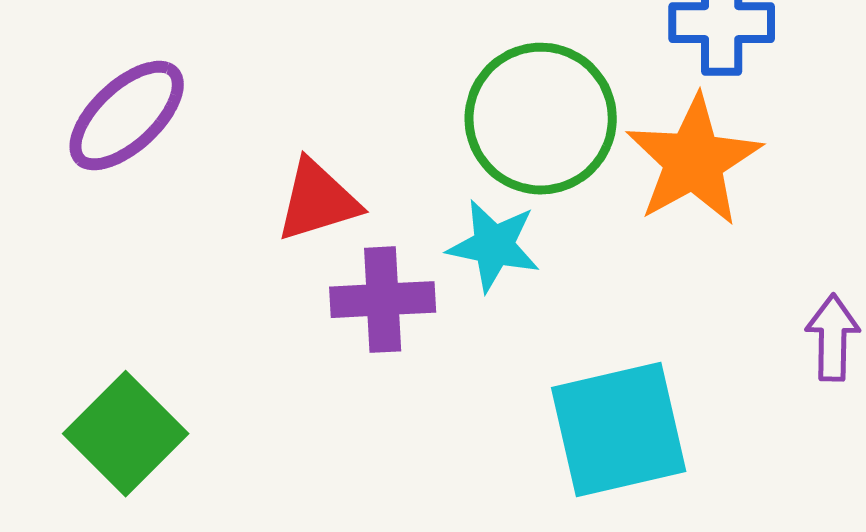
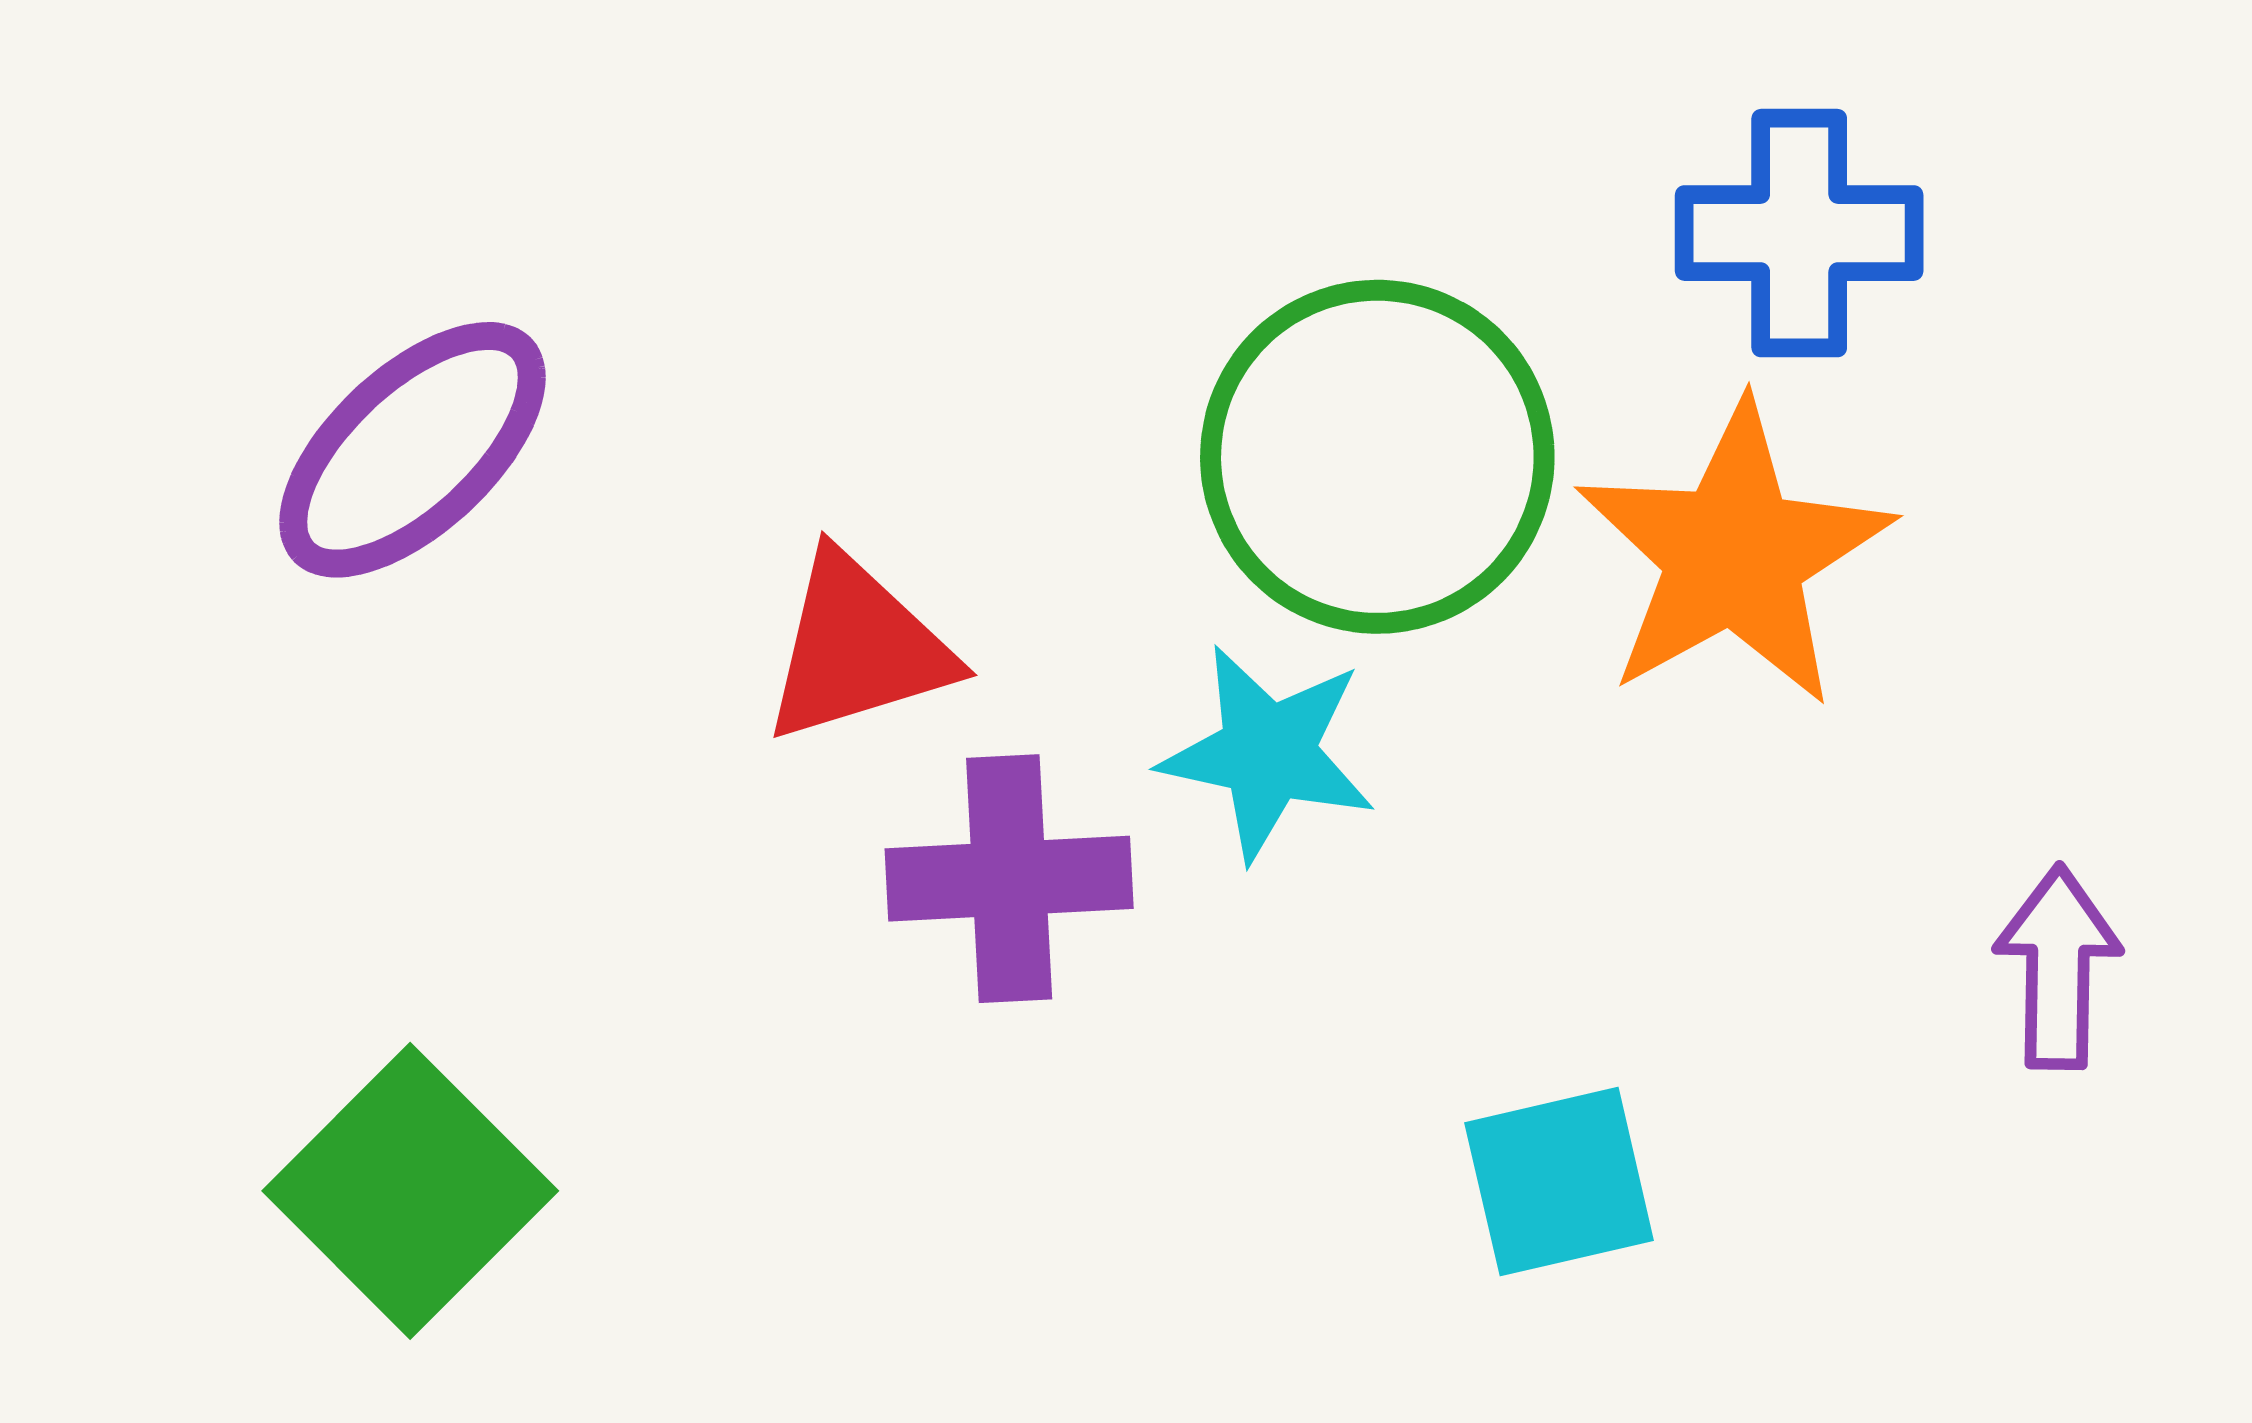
cyan square: (619, 430) -> (1559, 1182), size x0.6

